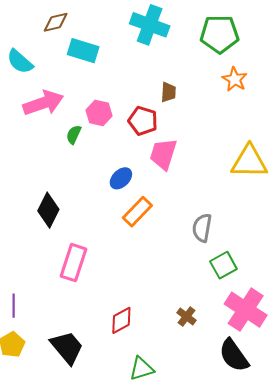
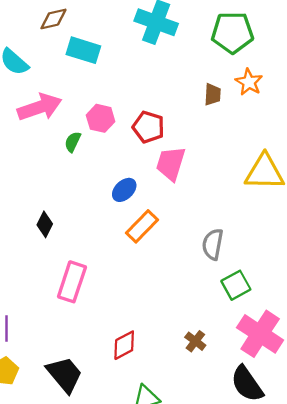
brown trapezoid: (168, 92) -> (213, 94), moved
black diamond: (48, 210) -> (45, 224), size x0.7

